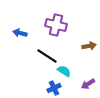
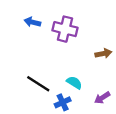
blue arrow: (20, 33) -> (32, 22), moved
black line: (47, 56) -> (38, 84), moved

